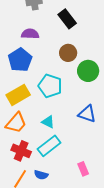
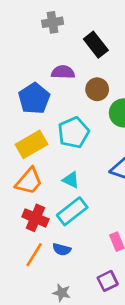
purple semicircle: (30, 34) -> (63, 72), moved
cyan pentagon: (50, 86) -> (74, 133), turned 30

